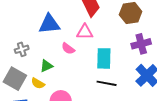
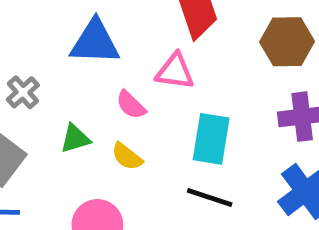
gray cross: (22, 49) -> (23, 92), turned -32
yellow semicircle: (38, 83) -> (127, 157), moved

